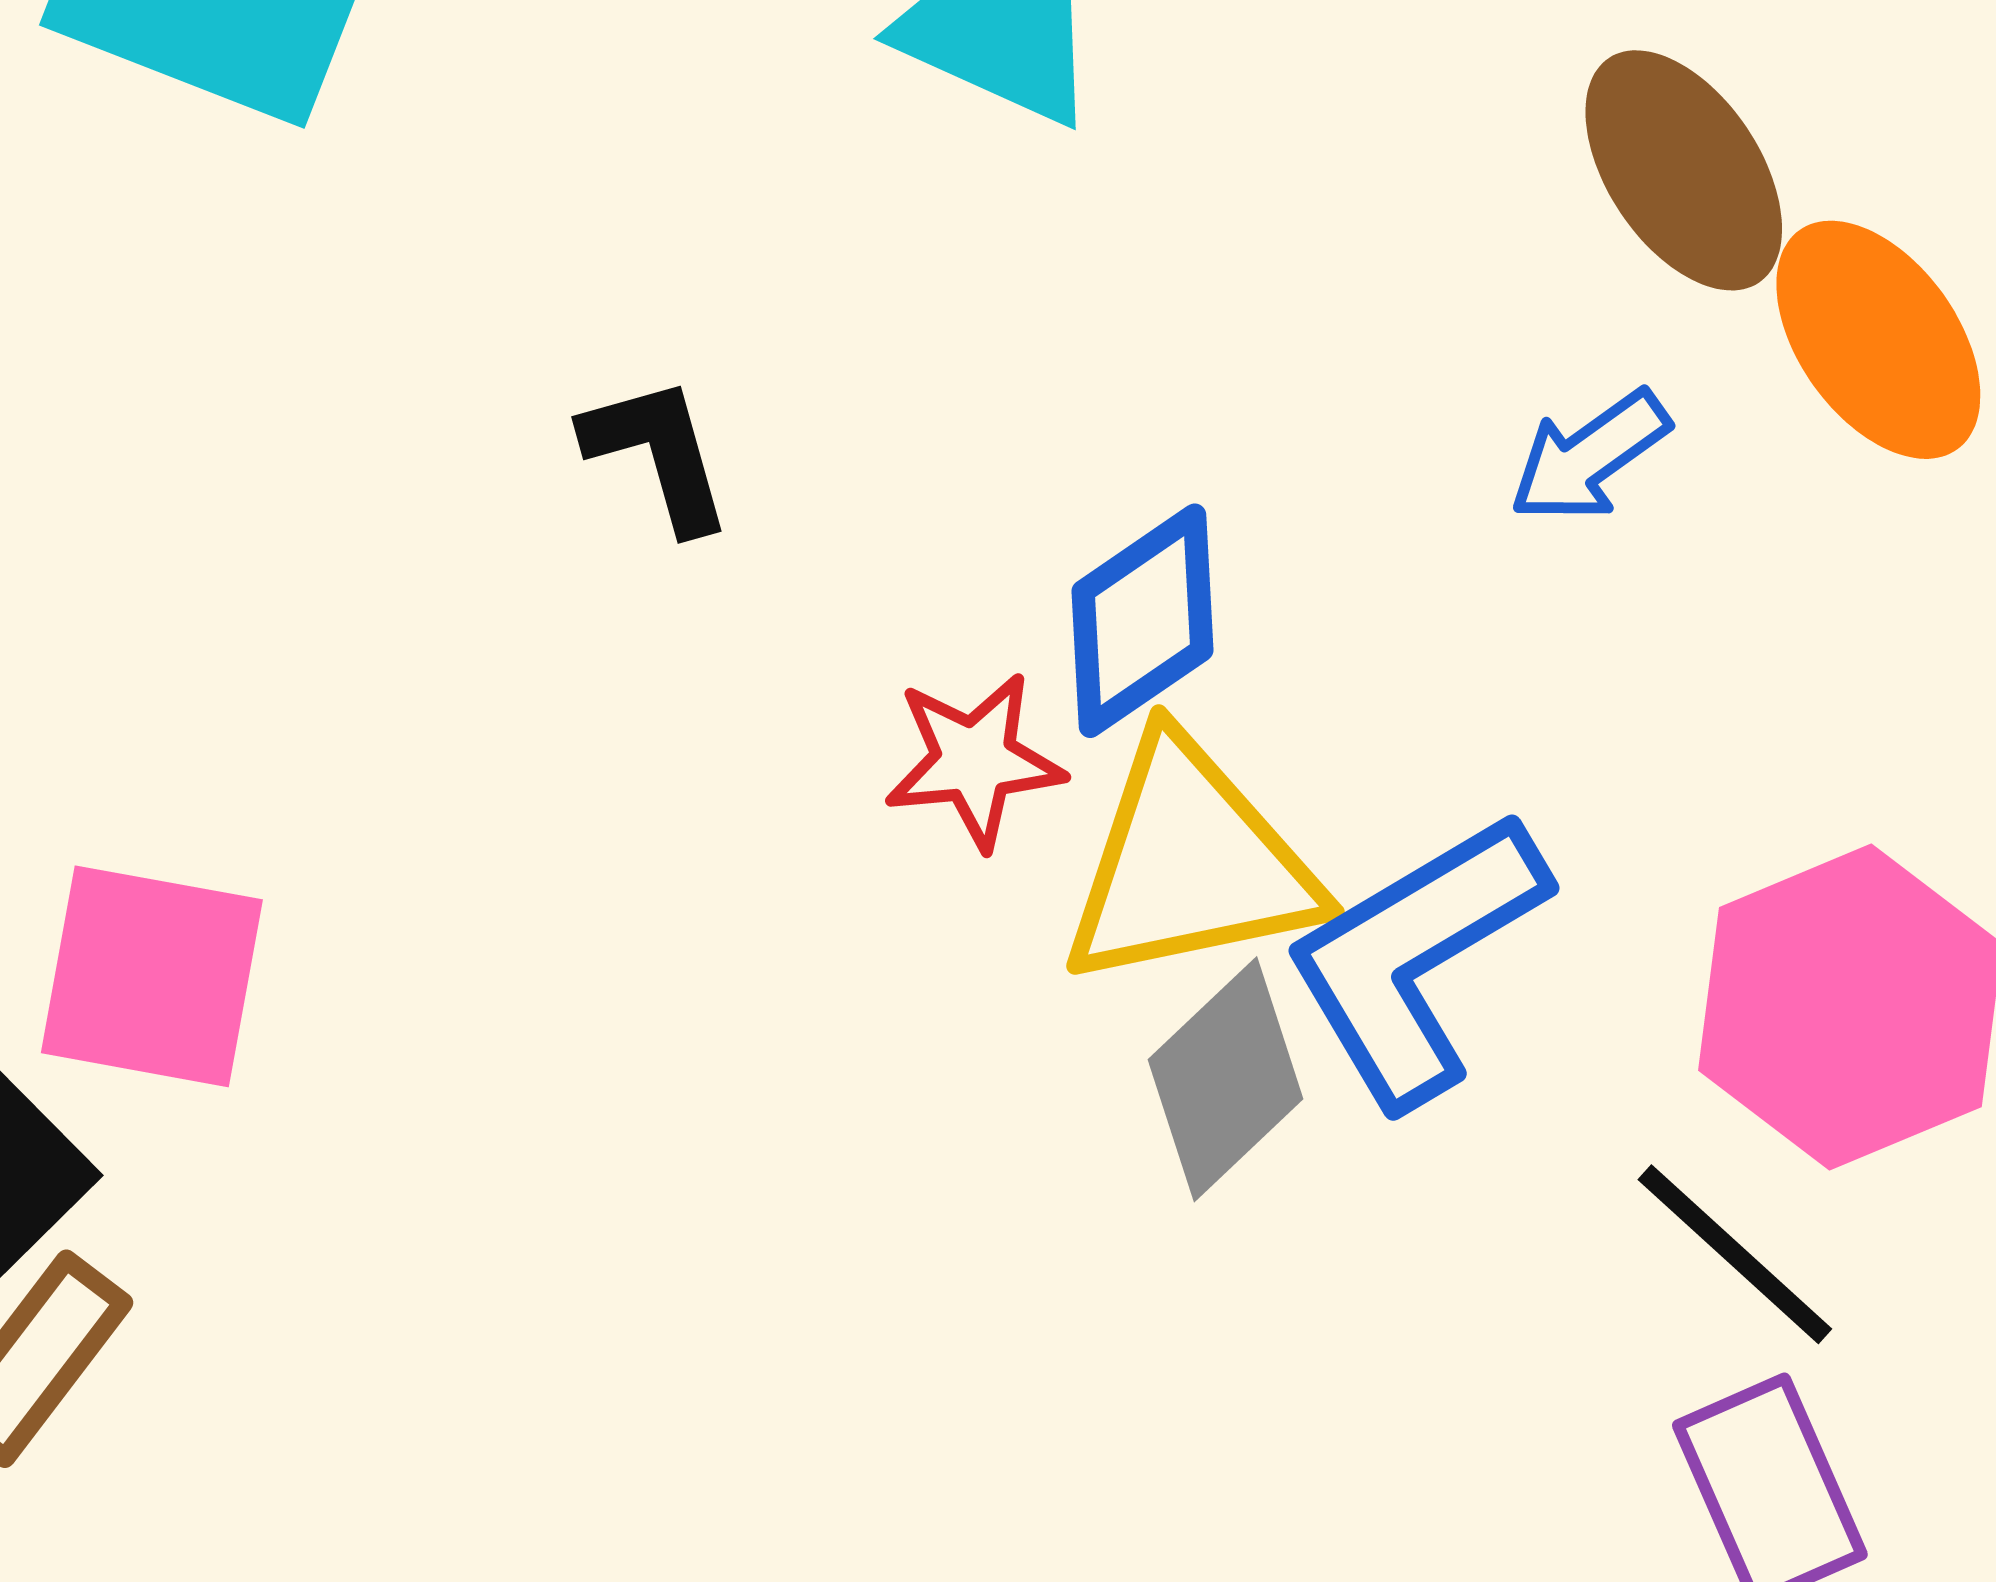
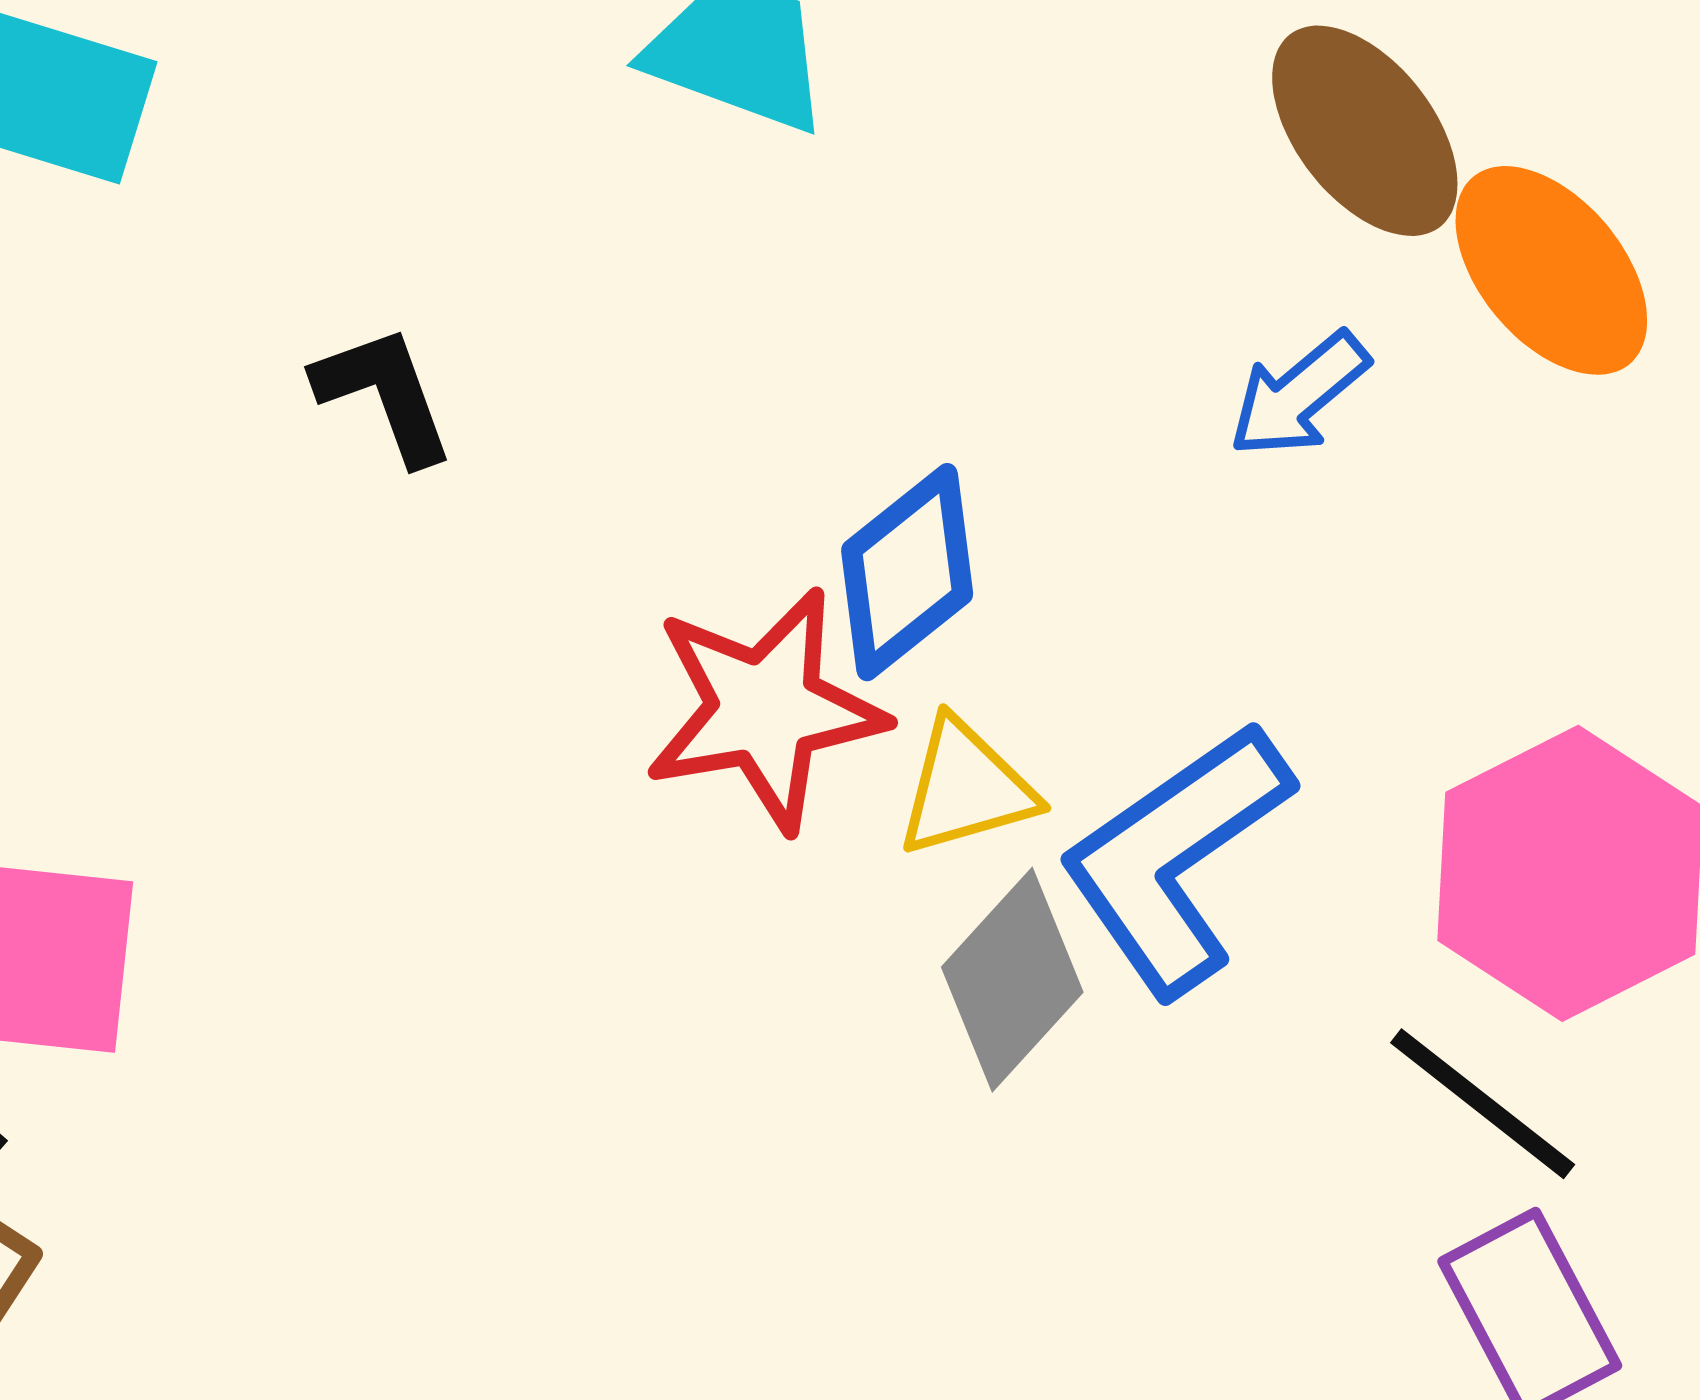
black L-shape: (658, 454) -> (384, 394), moved
red star: (974, 761) -> (765, 709), size x1.5
yellow triangle: (1190, 864) -> (966, 788), size x0.6

